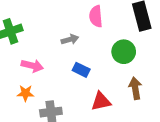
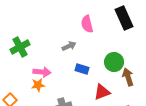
green circle: (124, 52) -> (114, 62), moved
orange star: (25, 93) -> (38, 85), moved

